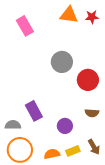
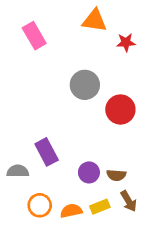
red star: (92, 17) -> (126, 42), moved
brown semicircle: (92, 113) -> (116, 175), moved
orange circle: (20, 150) -> (40, 205), moved, size x0.7

